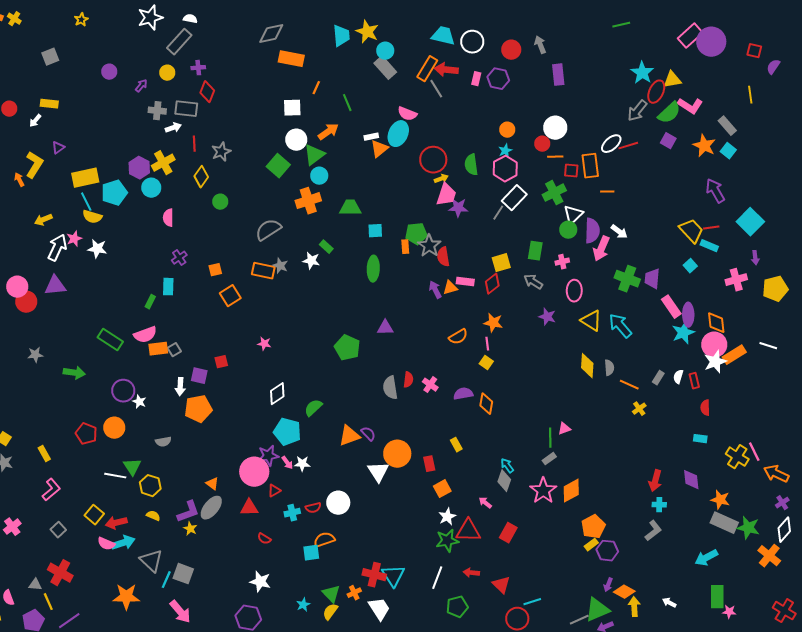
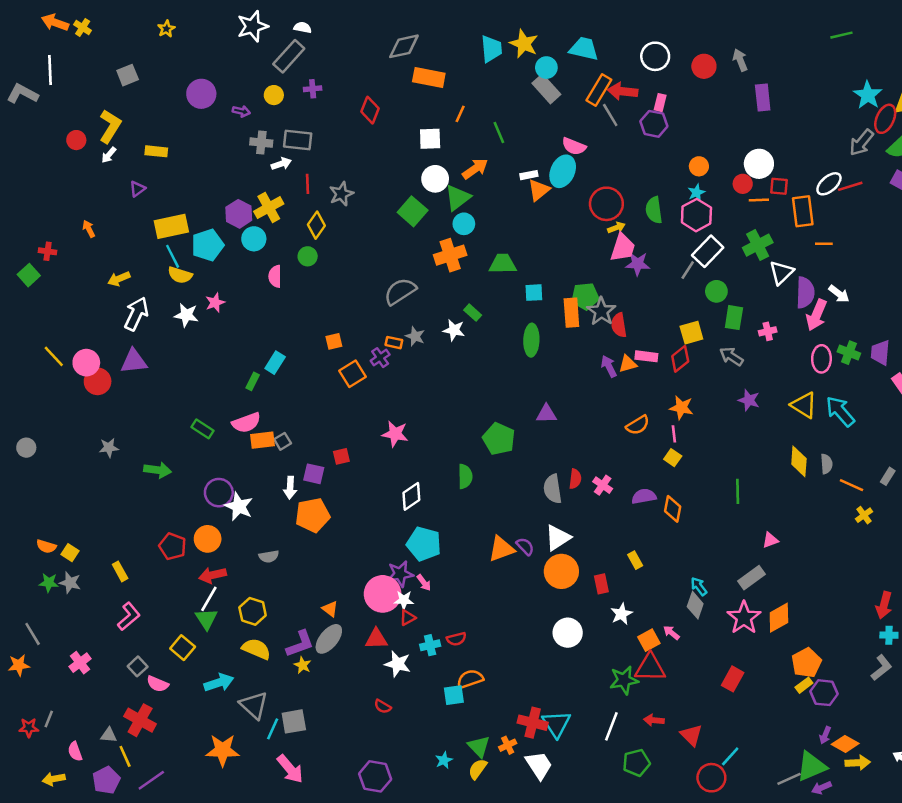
cyan trapezoid: (443, 36) -> (584, 49), moved
purple circle: (109, 72) -> (201, 94), size x1.5
purple hexagon: (498, 79) -> (654, 124), moved
purple arrow: (141, 86) -> (241, 111), turned 64
red diamond: (207, 92) -> (370, 110), moved
yellow rectangle: (49, 104) -> (156, 151), moved
yellow L-shape: (34, 165) -> (110, 126), moved
red square: (571, 171) -> (779, 186), moved
green circle: (220, 202) -> (308, 256), moved
green circle: (568, 230) -> (716, 291), moved
pink star: (74, 239) -> (215, 303), moved
orange rectangle: (405, 247) -> (571, 313), size x1.6
purple cross: (179, 258) -> (380, 358), moved
orange rectangle: (263, 271) -> (394, 343), size x0.6
green cross: (627, 279) -> (849, 353), size x0.7
cyan rectangle: (168, 287) -> (275, 363), turned 30
pink ellipse: (574, 291) -> (821, 359), moved
green rectangle: (110, 340) -> (203, 429), size x0.7
pink star: (264, 344) -> (395, 434), size x1.5
white star: (139, 402) -> (239, 506), size x1.6
green semicircle: (313, 408) -> (465, 476), moved, turned 132
green line: (550, 438) -> (738, 491), moved
gray rectangle: (549, 459) -> (751, 578), size x1.5
white star: (302, 464) -> (404, 600), moved
green triangle: (132, 467) -> (206, 619), moved
white triangle: (378, 472) -> (558, 538), moved, turned 30
white line: (115, 476) -> (209, 599), turned -70
orange square: (442, 489) -> (649, 640), moved
white circle: (338, 503) -> (568, 633), moved
yellow semicircle: (153, 516) -> (256, 649), size x1.6
white star: (447, 517) -> (621, 614), moved
red arrow: (116, 523) -> (213, 575), moved
red rectangle: (508, 533) -> (733, 679), moved
red semicircle: (264, 539) -> (383, 706), moved
pink semicircle: (106, 544) -> (158, 684), moved
gray square: (183, 574) -> (294, 721), turned -30
white star: (260, 582) -> (398, 664), moved
cyan line: (532, 602) -> (730, 756), turned -30
yellow arrow: (634, 607) -> (858, 763), turned 90

